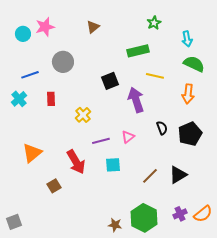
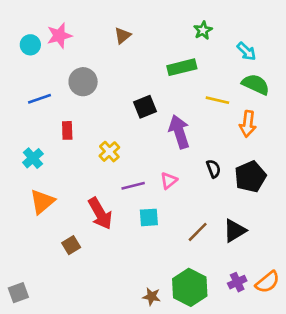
cyan arrow: (187, 39) -> (246, 51), turned -35
yellow line: (155, 76) -> (217, 100), moved
cyan cross: (19, 99) -> (33, 158), moved

